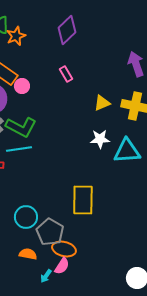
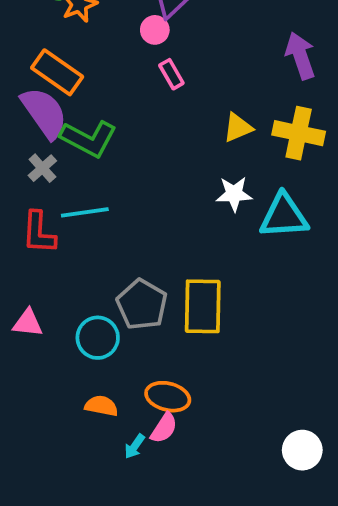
pink circle: (22, 86) -> (155, 30), moved
green L-shape: (21, 127) -> (88, 139), moved
gray pentagon: (50, 232) -> (142, 305), moved

